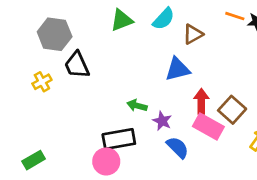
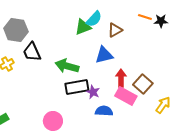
green triangle: (122, 20) -> (83, 27), moved
green arrow: (137, 106) -> (67, 66), moved, size x1.6
black rectangle: (119, 139) -> (77, 87), moved
blue semicircle: (178, 147) -> (104, 111), turned -42

